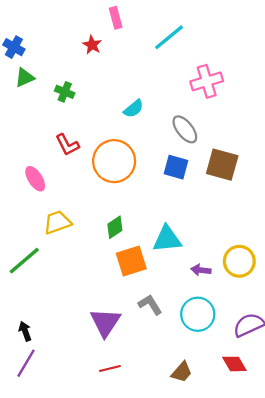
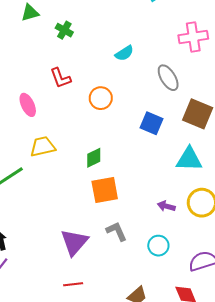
orange circle: (114, 161) -> (101, 98), size x0.6
blue square: (176, 167) -> (152, 123), moved
cyan triangle: (167, 239) -> (189, 159), moved
cyan circle: (198, 314) -> (158, 246), size x0.7

